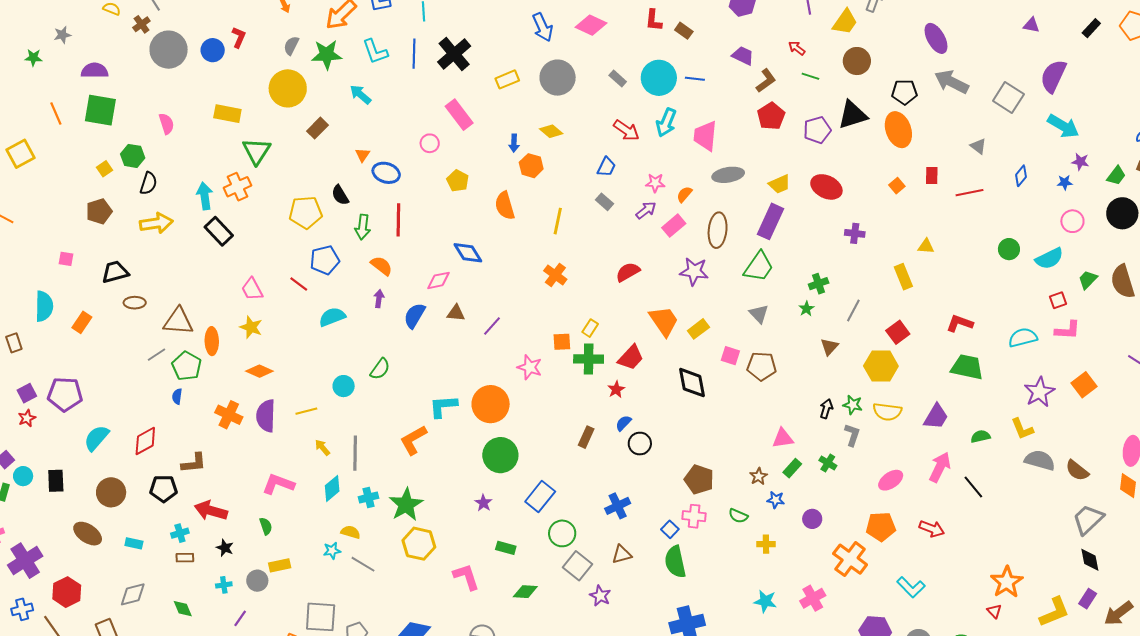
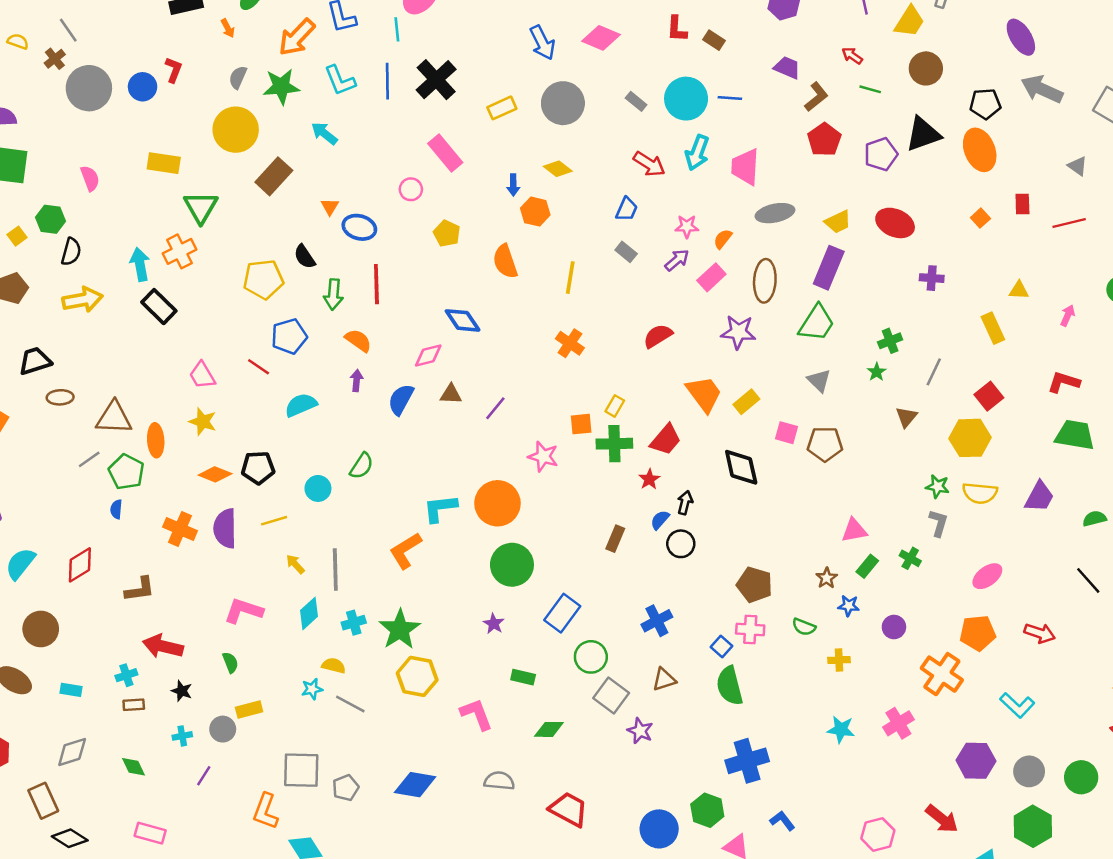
brown rectangle: (318, 128) -> (274, 176), size x1.4
black arrow: (826, 409) -> (685, 503), moved
pink arrow: (940, 467) -> (1068, 315), moved, size x0.6
black pentagon: (164, 489) -> (258, 468), moved

